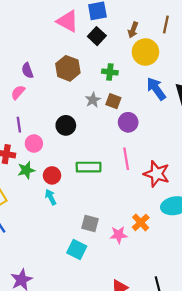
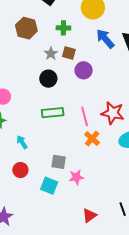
black circle: (66, 125) -> (48, 79), moved
pink line: (126, 159) -> (85, 116), moved
red circle: (52, 175) -> (20, 170), moved
orange cross: (141, 222) -> (92, 139), moved
pink star: (119, 235) -> (76, 177), moved

